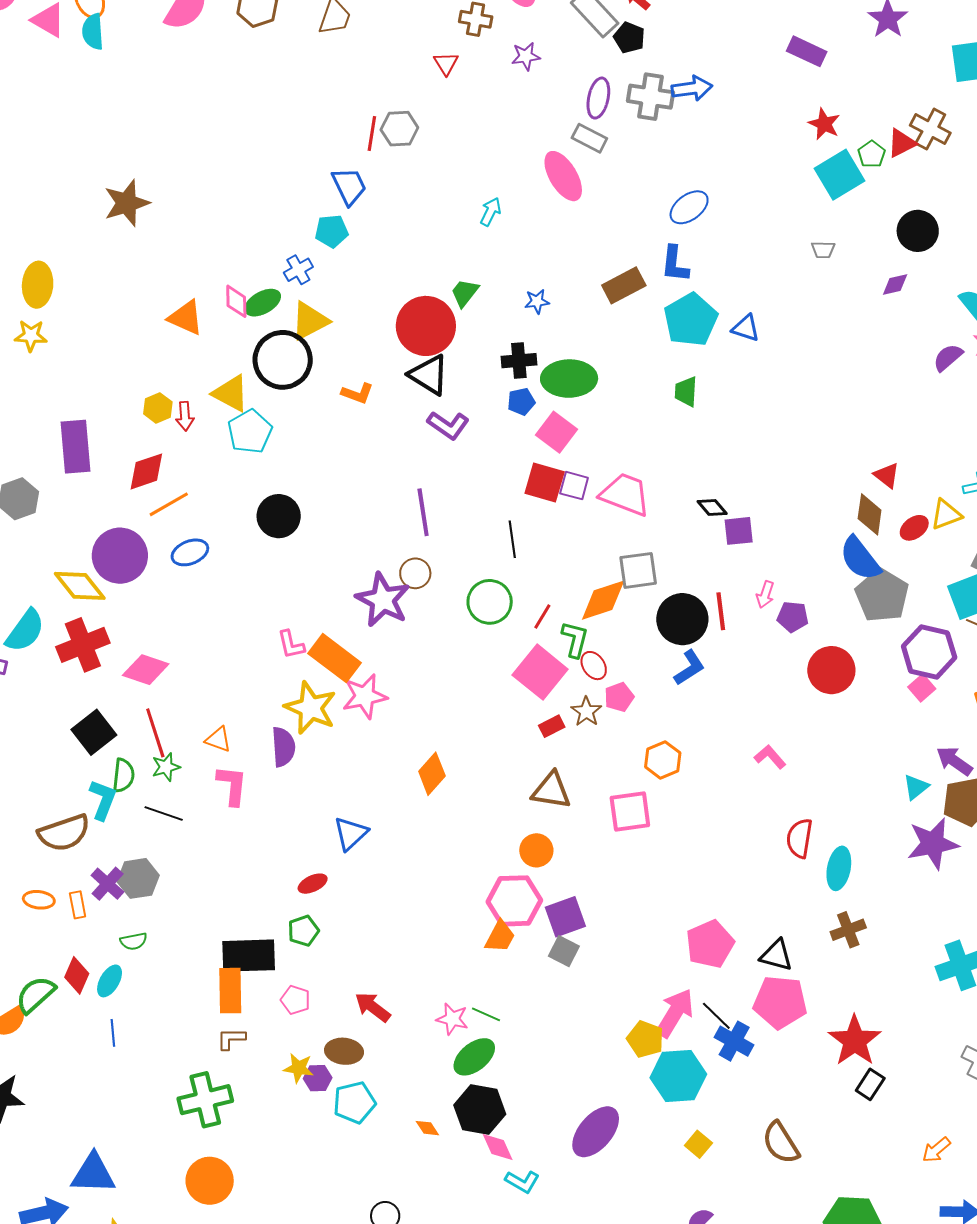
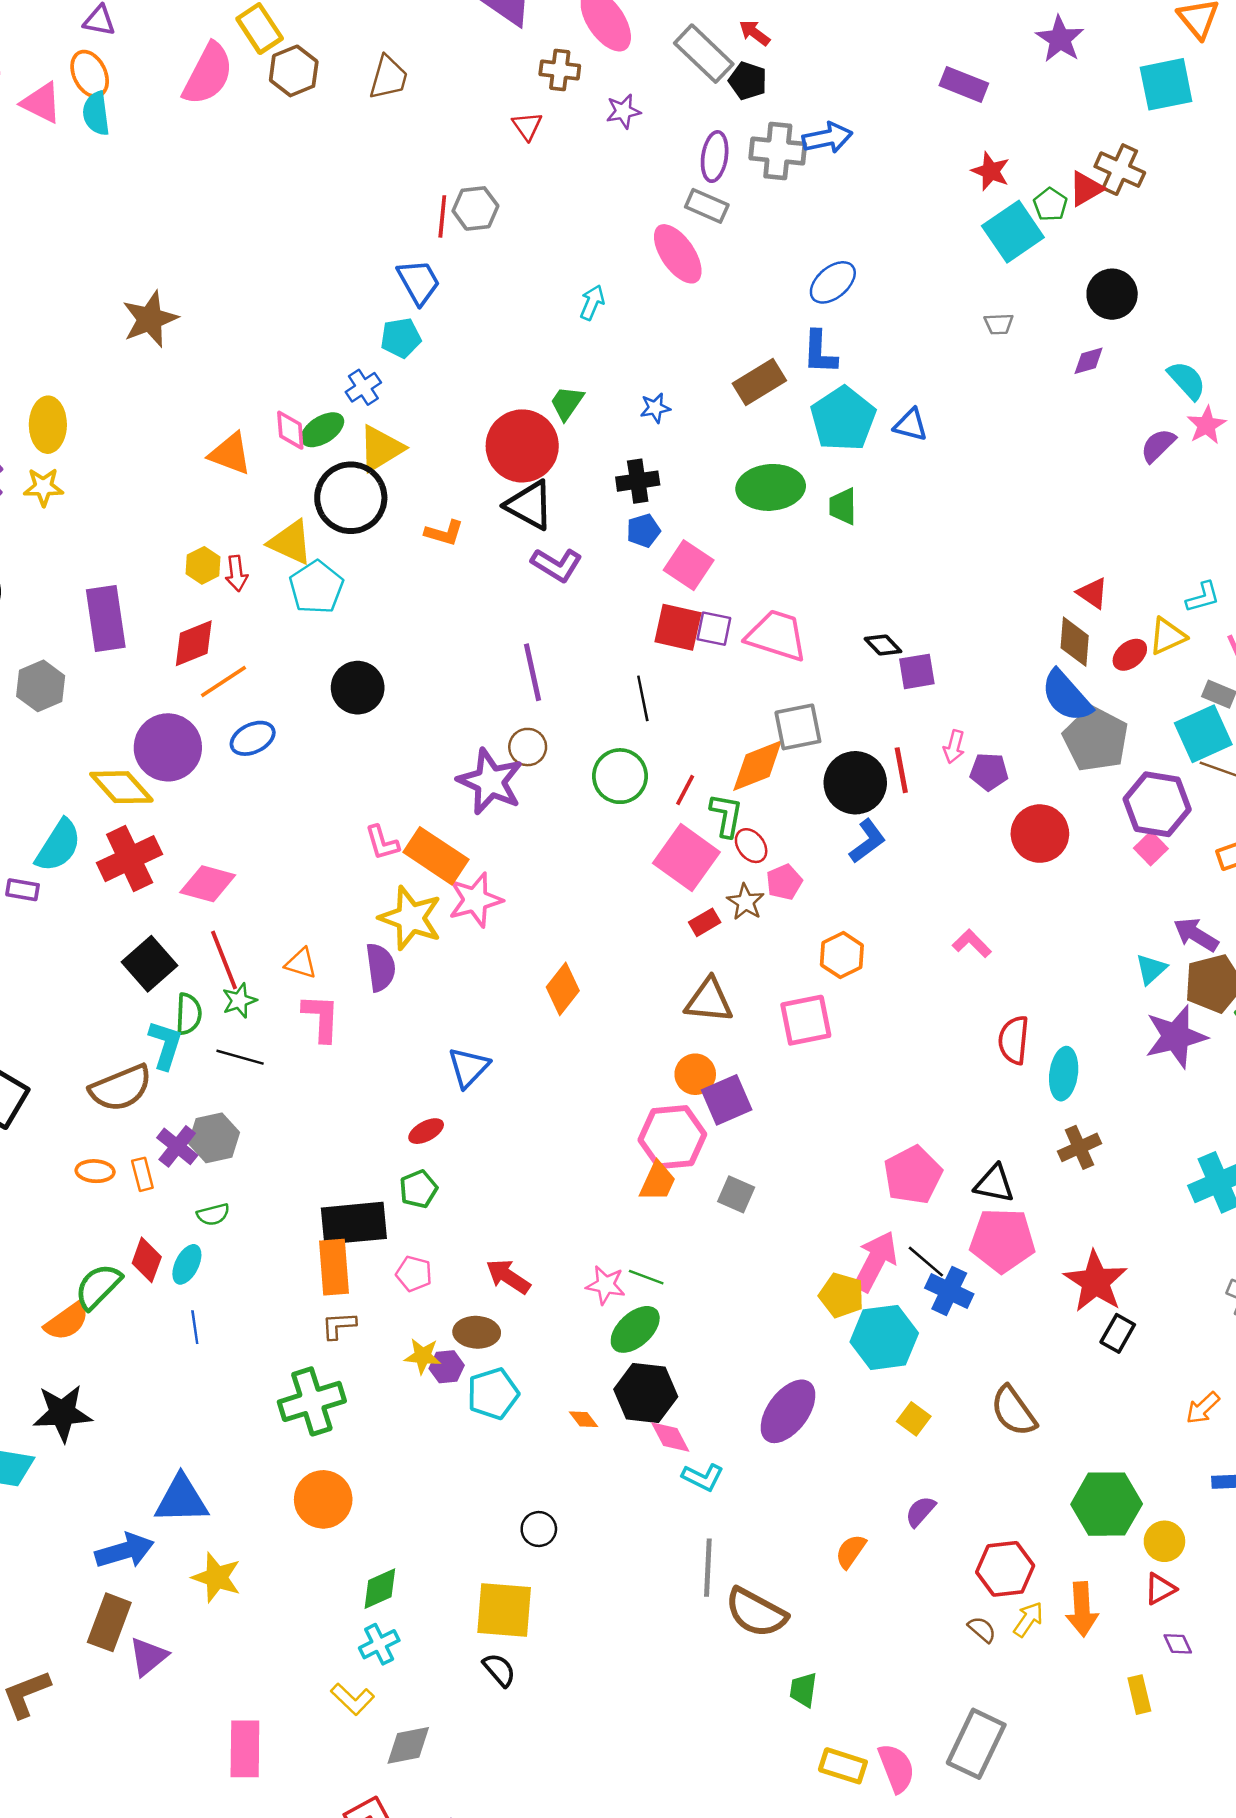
green ellipse: (569, 379) -> (771, 487), moved
purple square: (565, 917) -> (727, 1100), moved

